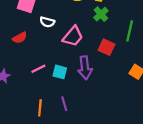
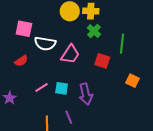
white semicircle: (47, 22) -> (45, 44), size x1.5
purple arrow: (85, 68) -> (86, 94), moved

